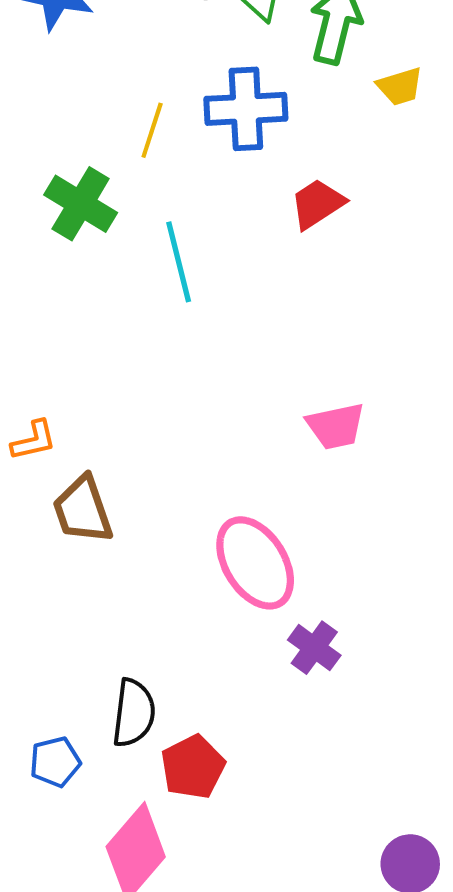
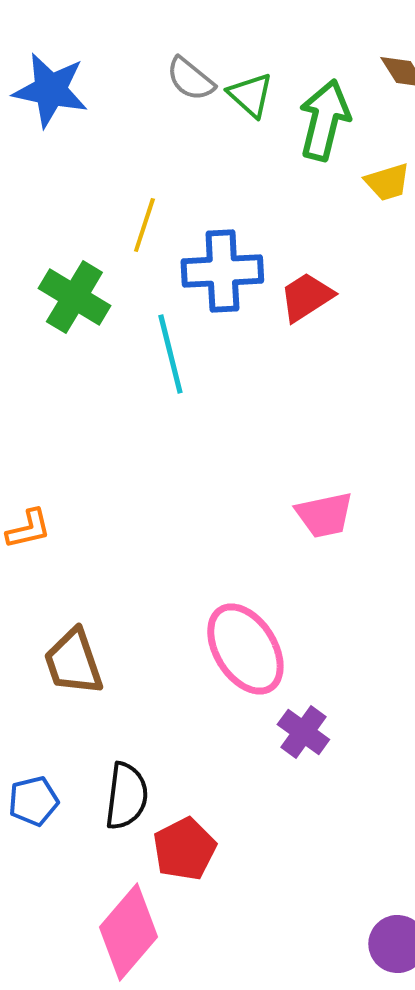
blue cross: (246, 109) -> (222, 271), moved
brown trapezoid: (83, 510) -> (73, 662), moved
blue pentagon: (55, 762) -> (33, 801), moved

